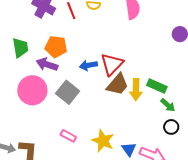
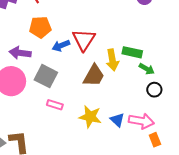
orange pentagon: (56, 47) -> (40, 27), moved
brown trapezoid: (118, 84) -> (94, 76), moved
pink rectangle: (68, 136) -> (55, 105), moved

